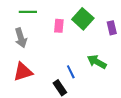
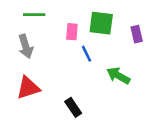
green square: (83, 19) -> (101, 23), turned -35
blue line: (71, 72) -> (87, 54), moved

